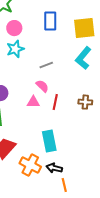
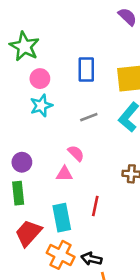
gray line: (46, 65) -> (89, 117), moved
red line: (55, 102) -> (95, 206), moved
cyan rectangle: (49, 141) -> (62, 218), moved

